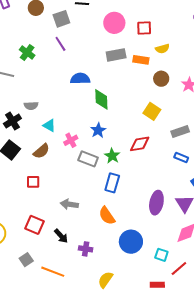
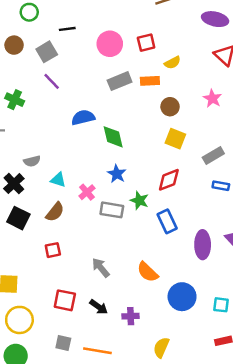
brown circle: (161, 79) -> (170, 107), moved
blue rectangle: (112, 183) -> (167, 221), moved, turned -30
gray arrow: (69, 204) -> (101, 268), turned 54
gray square: (26, 260) -> (63, 343), turned -32

